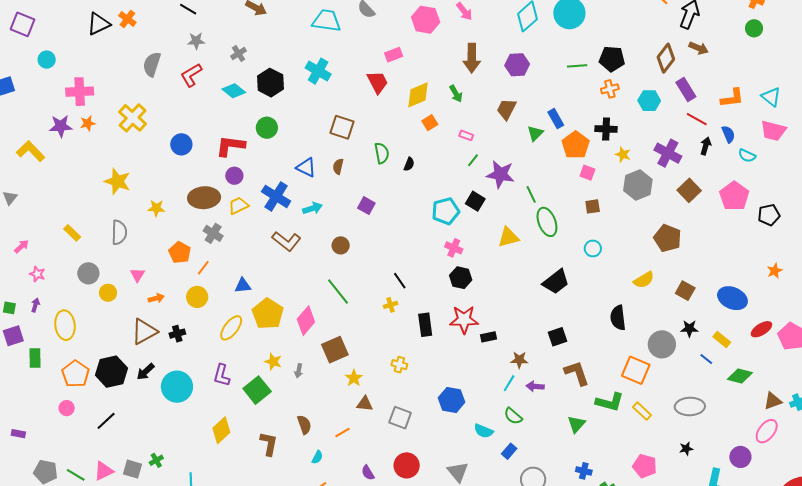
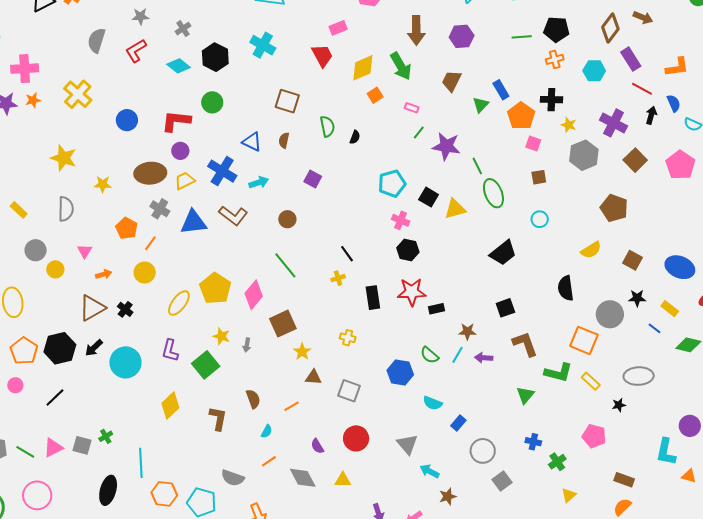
green arrow: (456, 94) -> (401, 66), size x1.6
black square: (475, 201) -> (429, 197), moved
blue triangle: (243, 286) -> (193, 222), moved, size x1.6
black cross: (177, 334) -> (125, 309), turned -35
green semicircle: (513, 416) -> (429, 355), moved
black star: (686, 449) -> (619, 405), moved

